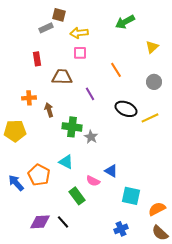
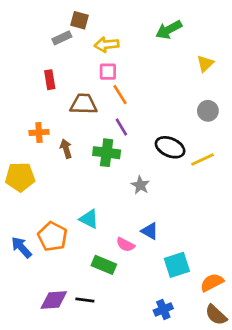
orange line: (116, 70) -> (120, 95), moved
green cross: (72, 127) -> (107, 153), moved
gray star: (91, 137) -> (140, 185), moved
green rectangle: (77, 196) -> (104, 265), turned -30
cyan square: (131, 196) -> (177, 265), turned -30
black line: (63, 222) -> (85, 300), turned -40

